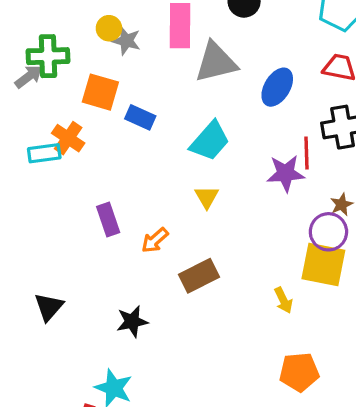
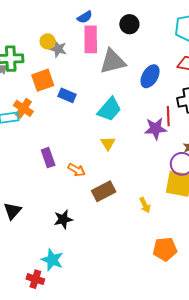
orange square: (100, 92) -> (43, 80), turned -35
orange arrow: (155, 240) -> (77, 170), turned -108
yellow arrow: (283, 300) -> (145, 205), moved

